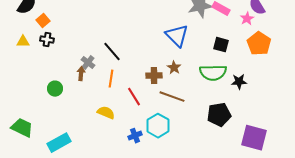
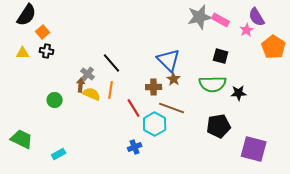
blue triangle: (177, 36) -> (169, 60), moved
orange pentagon: (259, 44) -> (274, 47), moved
yellow semicircle: (106, 113) -> (92, 94), moved
cyan hexagon: (158, 126) -> (155, 124), moved
cyan rectangle: (59, 143) -> (59, 154), size x0.6

